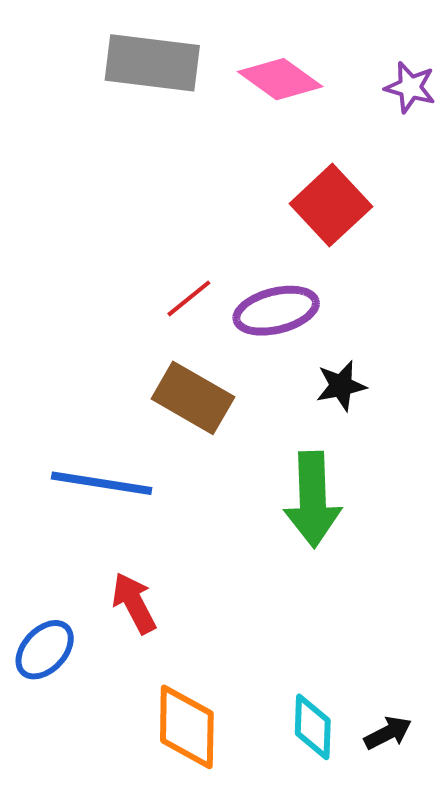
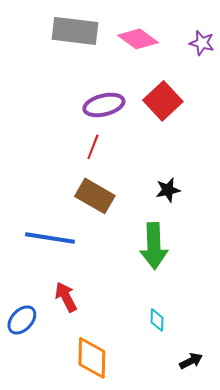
red line: (189, 298) -> (93, 147), turned -30
purple ellipse: (276, 311) -> (104, 105), moved
cyan diamond: (313, 727) -> (157, 320), moved, size x0.7

